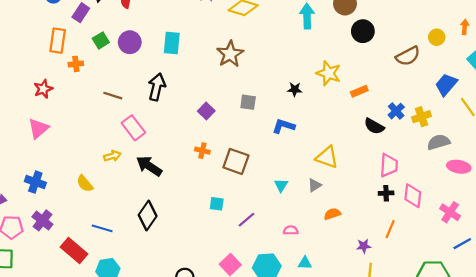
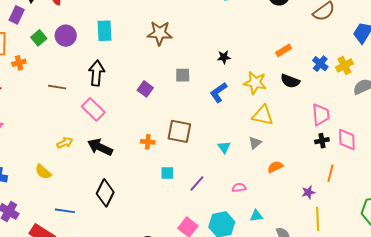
brown star: (230, 54) -> (160, 33), turned -30
yellow star: (329, 73) -> (255, 83), moved
blue L-shape: (284, 126) -> (219, 92), turned -45
black semicircle: (374, 126) -> (290, 81), moved
pink rectangle: (133, 128) -> (93, 109), moved
orange cross: (202, 151) -> (148, 142), moved

